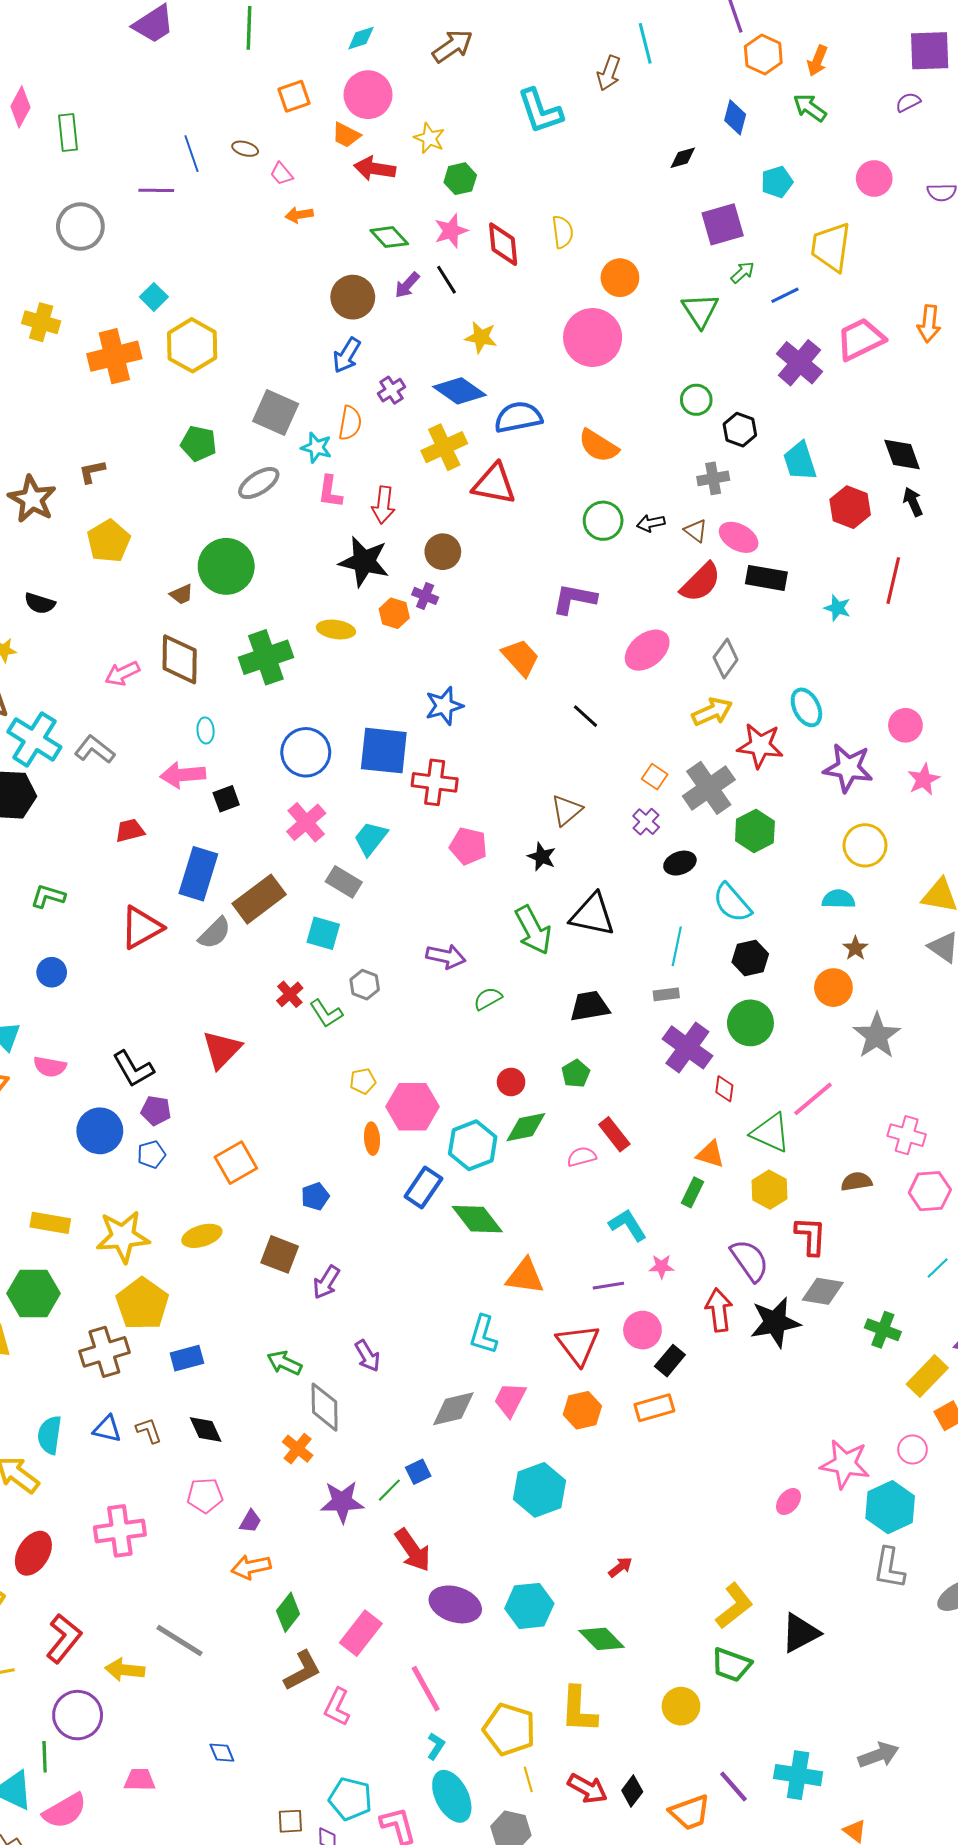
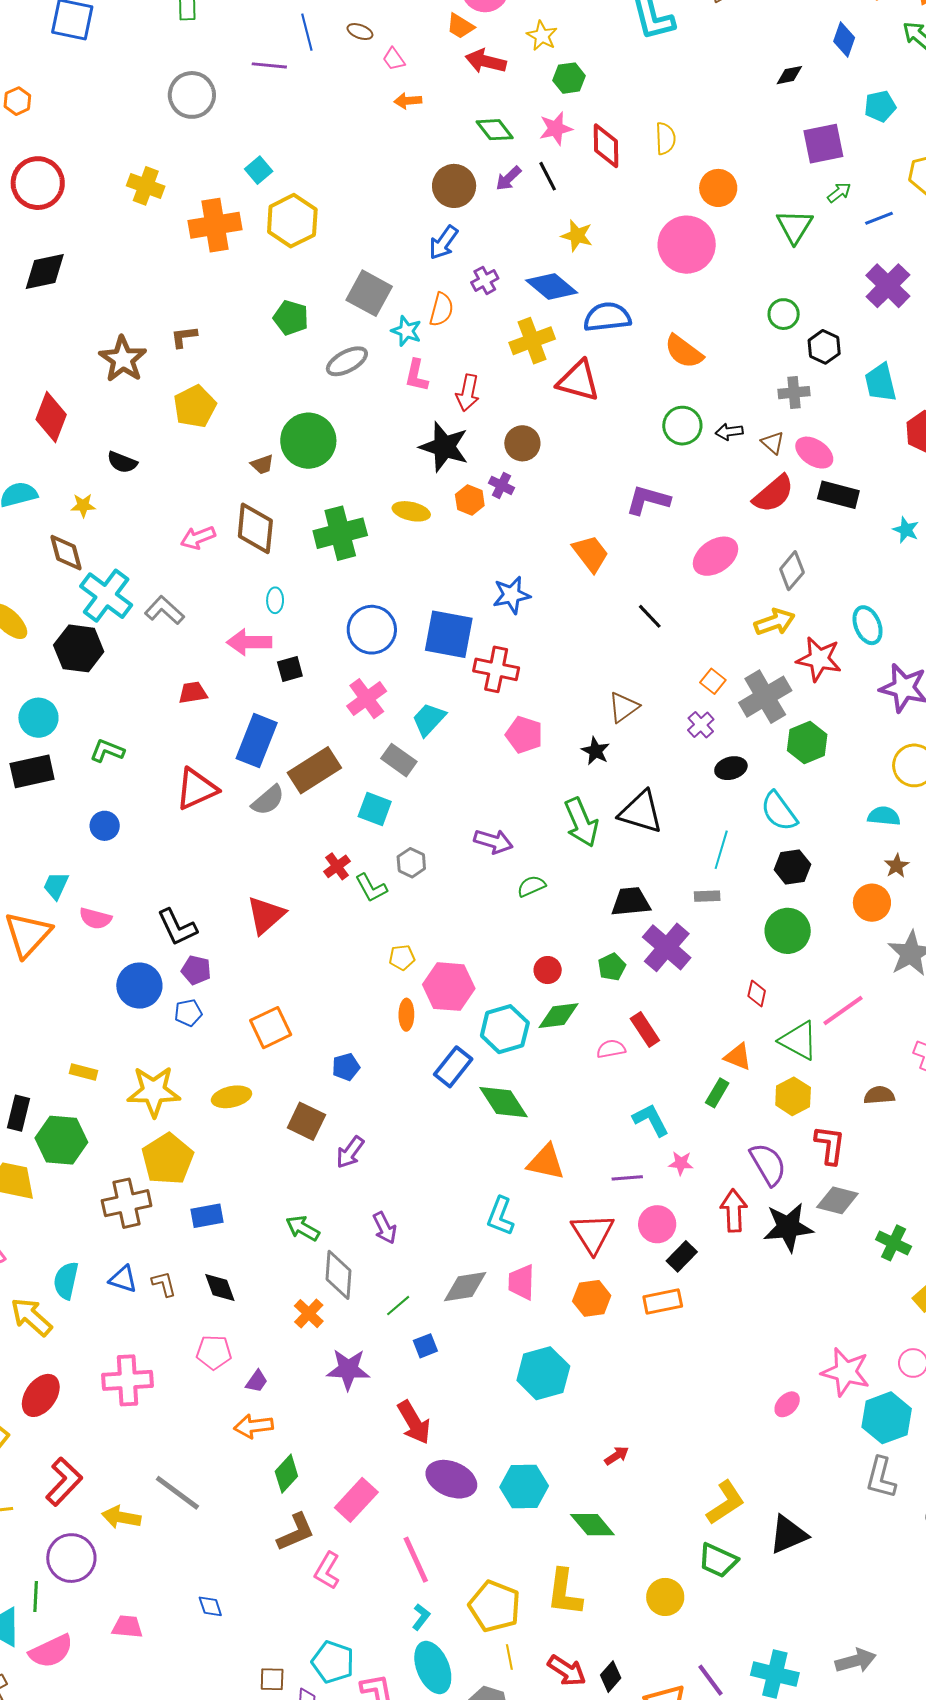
purple cross: (687, 1047) -> (667, 947), moved
yellow rectangle: (50, 1223) -> (83, 1072), size x0.7
pink trapezoid: (510, 1400) -> (521, 1282), turned -30
green line: (389, 1490) -> (398, 1306), moved

